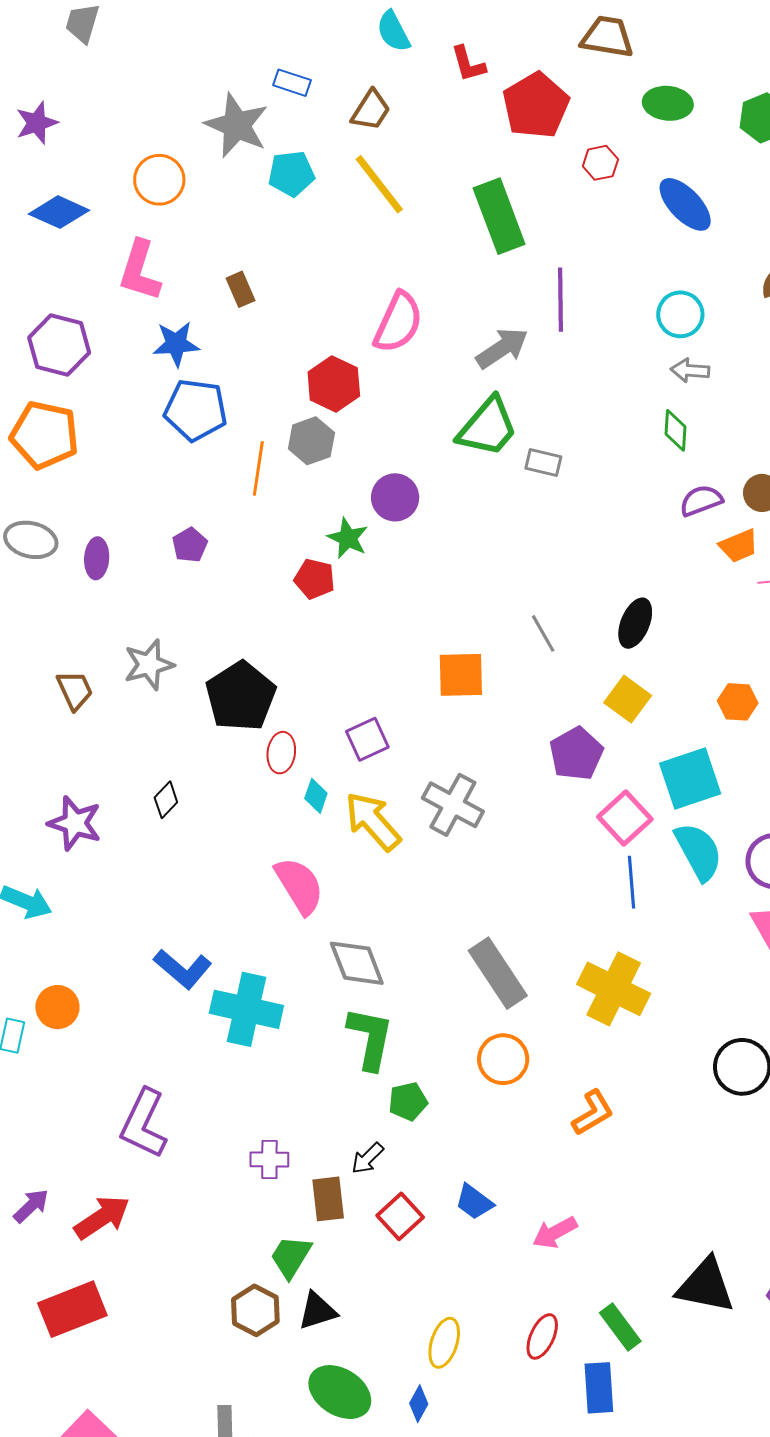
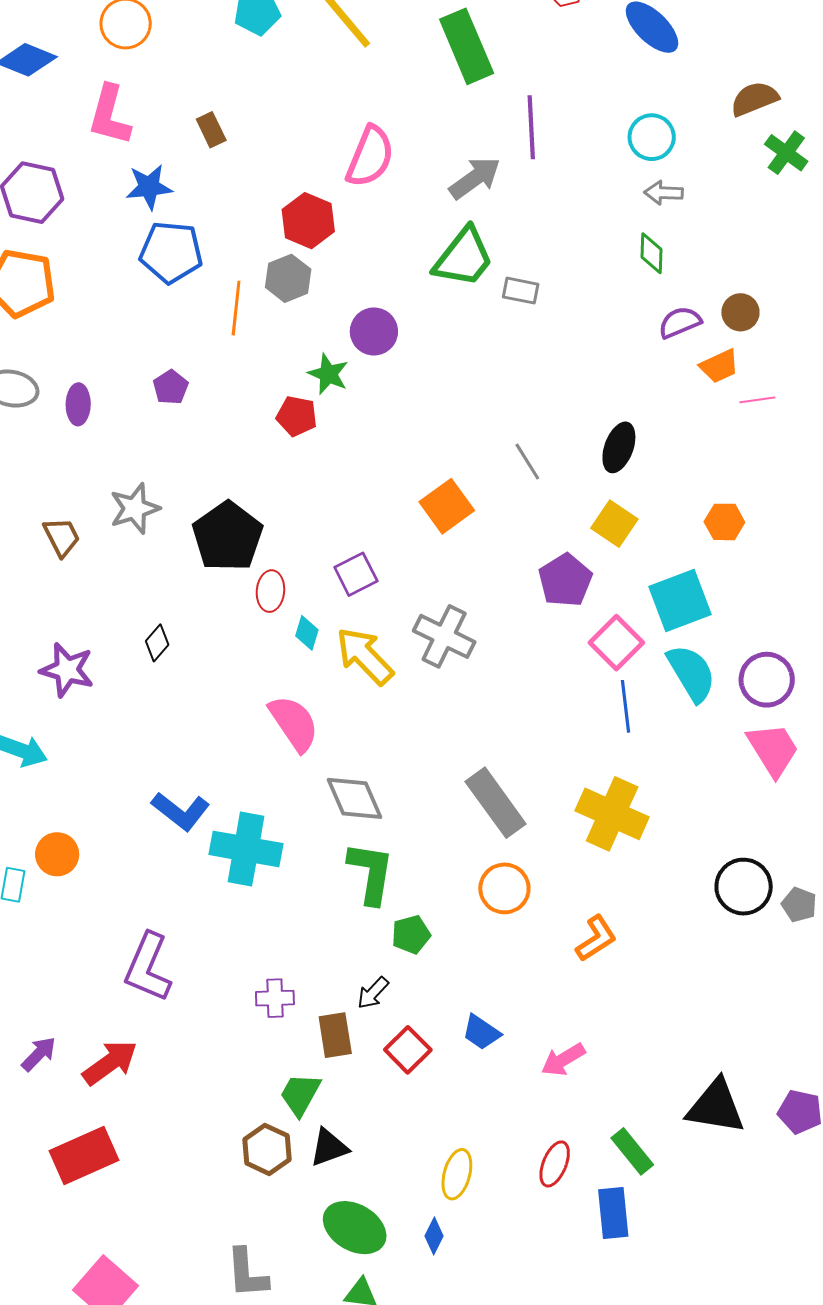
orange square: (461, 675) -> (447, 506), turned -32

